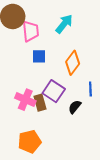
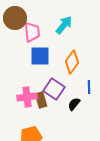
blue square: (39, 56) -> (40, 56), size x1.5
pink cross: (25, 100) -> (27, 97), turned -30

